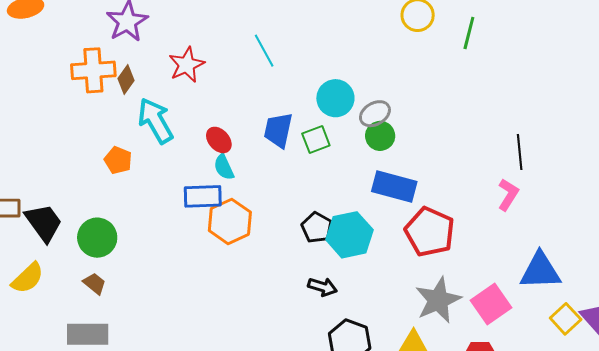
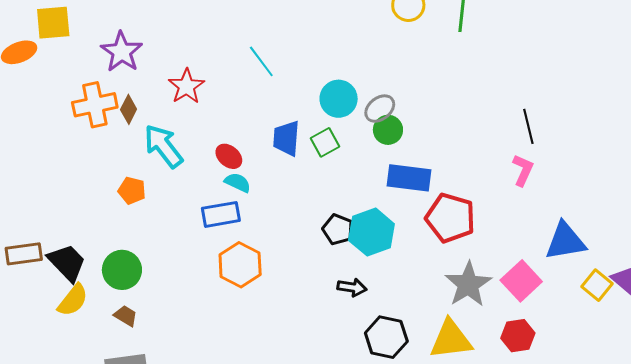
cyan semicircle: (224, 167) -> (238, 183), turned 148
orange hexagon: (230, 221) -> (240, 265), moved
yellow semicircle: (28, 278) -> (73, 300), moved

